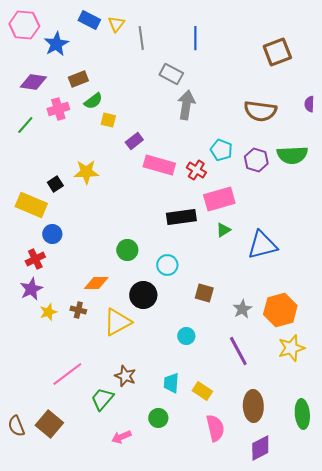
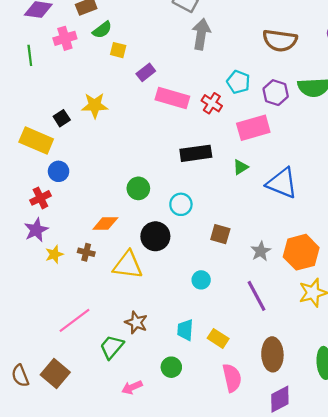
green line: (25, 125) -> (30, 55), turned -48
pink rectangle: (219, 199) -> (253, 128), moved
blue triangle: (262, 245) -> (282, 183), turned 36
yellow triangle: (117, 322) -> (128, 265), turned 36

